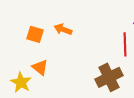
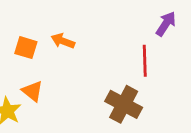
brown cross: (109, 77) -> (124, 104), turned -36

